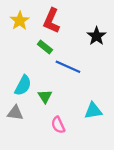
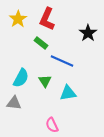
green triangle: (45, 96) -> (45, 81), moved
cyan triangle: (93, 111) -> (68, 93), moved
pink semicircle: (58, 125) -> (52, 125), moved

